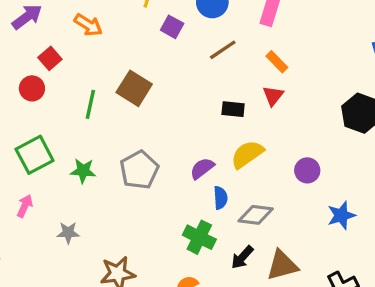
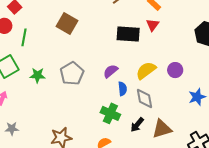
green line: (90, 104) -> (24, 37), moved
black rectangle: (233, 109) -> (128, 34), size x1.6
yellow semicircle: (247, 154) -> (146, 70), moved
gray diamond: (256, 215) -> (144, 98), turned 75
gray star: (68, 233) -> (12, 129), moved

